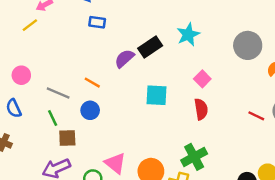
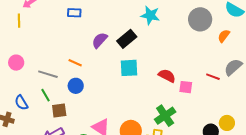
yellow line: (30, 25) -> (19, 21), turned -48
cyan star: (188, 35) -> (150, 15), turned -30
black rectangle: (150, 47) -> (127, 39), moved
pink square: (202, 79) -> (186, 87), moved, turned -32
blue semicircle: (14, 108) -> (21, 103), moved
red semicircle: (201, 109) -> (167, 76), turned -48

